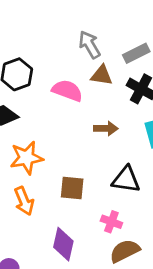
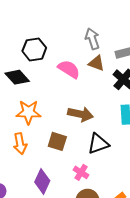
brown arrow: (106, 128) -> (80, 114), moved, size x1.4
black triangle: (126, 180) -> (98, 144), turned -40

